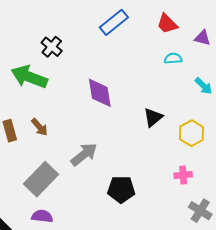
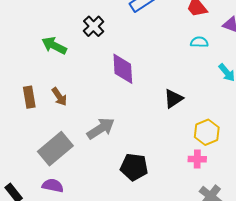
black cross: (52, 47) -> (94, 26), moved
green arrow: (29, 77) -> (54, 46), size x0.7
yellow hexagon: (192, 133) -> (207, 132), moved

